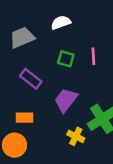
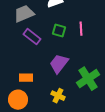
purple rectangle: (31, 79) -> (32, 37), moved
yellow cross: (76, 136) -> (58, 96), moved

